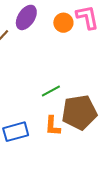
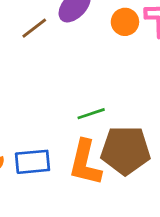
orange L-shape: (53, 126) -> (85, 163), size x1.6

